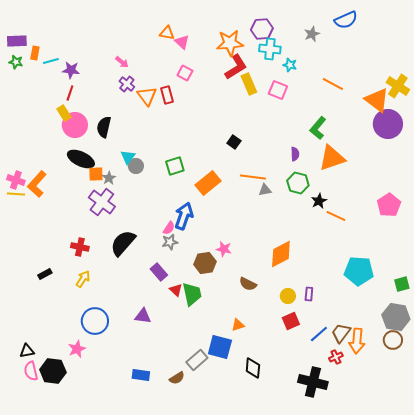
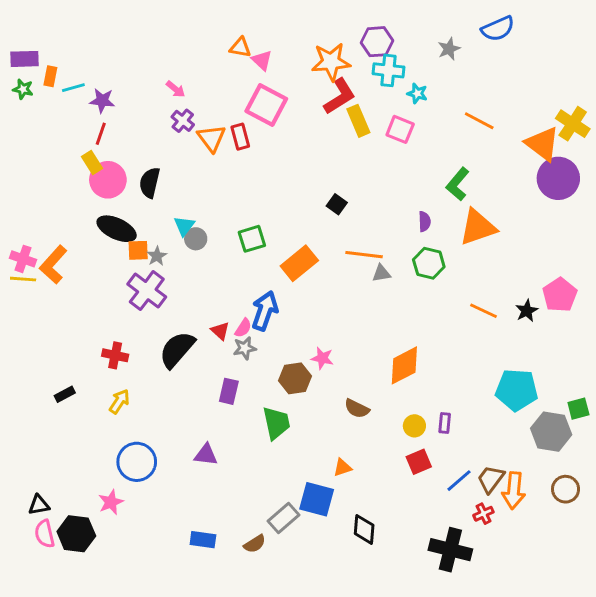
pink square: (185, 73) -> (266, 105), size x1.8
black star: (319, 201) -> (527, 311), moved
purple rectangle: (159, 272) -> (229, 391), turned 54
red triangle: (176, 290) -> (220, 331), moved
gray hexagon: (396, 317) -> (551, 432), moved

